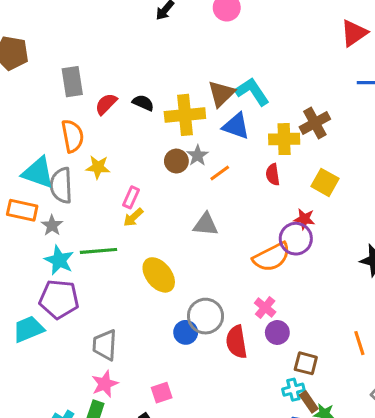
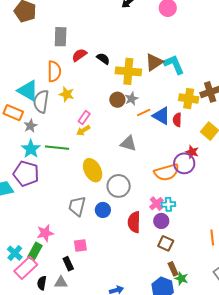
blue triangle: (236, 126) -> (161, 116), moved
gray circle: (205, 316) -> (119, 186), moved
gray trapezoid: (105, 345) -> (77, 206), moved
brown square: (306, 363) -> (166, 243), moved
cyan cross: (293, 390) -> (168, 204), moved

